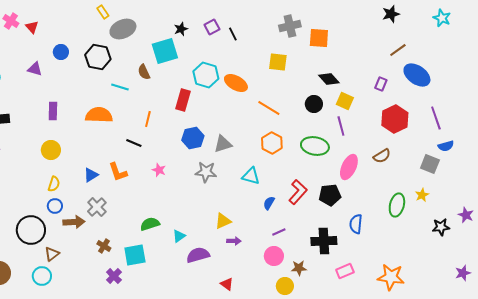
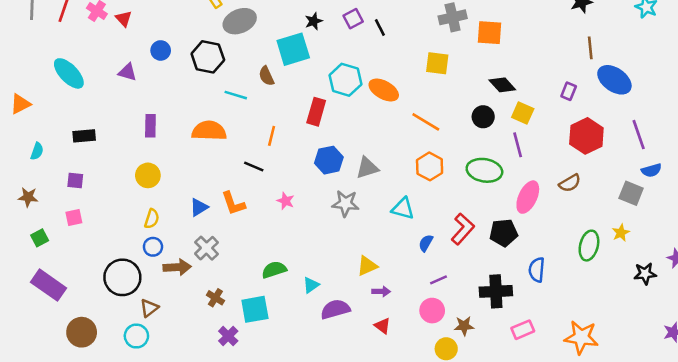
brown line: (398, 50) -> (590, 48), turned -60
red triangle: (227, 284) -> (382, 326), moved

